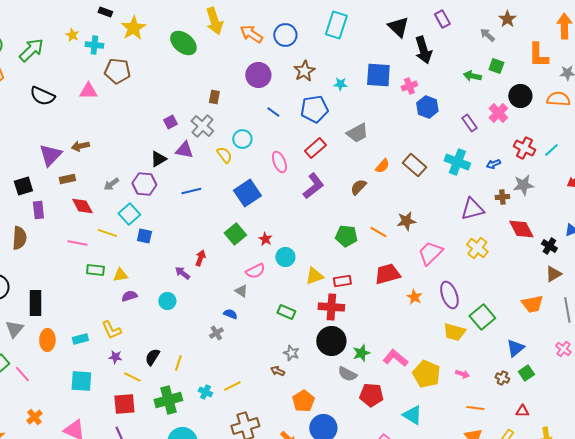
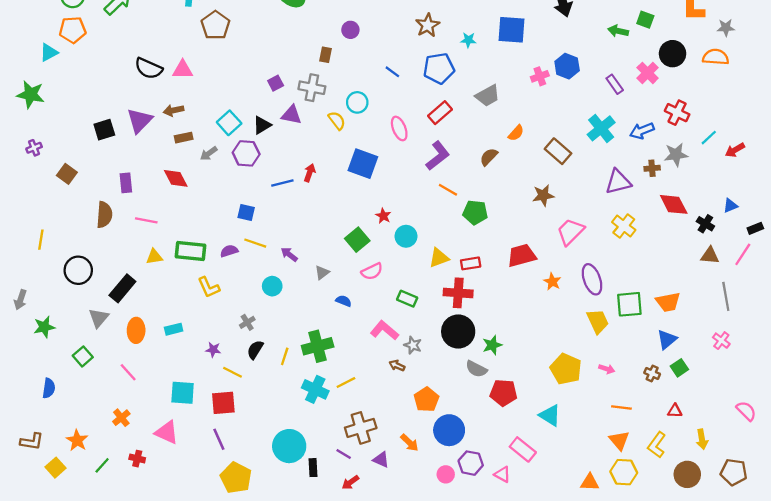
brown pentagon: (117, 71) -> (215, 25), turned 30
purple circle: (258, 75) -> (350, 30), moved, size x0.6
pink cross: (409, 86) -> (540, 76), moved
pink triangle: (88, 91) -> (183, 70), moved
black semicircle: (42, 96) -> (149, 68), moved
gray cross: (202, 126) -> (312, 88), turned -30
cyan line: (551, 150) -> (709, 138), moved
cyan cross: (457, 162) -> (601, 128), turned 30
blue arrow: (493, 164) -> (642, 131), size x1.5
brown rectangle: (414, 165) -> (558, 151), moved
brown rectangle: (67, 179) -> (184, 138), moved
black square: (23, 186) -> (104, 130), moved
blue line: (191, 191) -> (282, 183), moved
blue square: (247, 193) -> (363, 164), turned -36
cyan square: (129, 214) -> (229, 123), moved
orange line: (378, 232) -> (448, 190), moved
yellow line: (107, 233) -> (255, 243), moved
green square: (235, 234) -> (357, 240), moved
pink line: (77, 243) -> (146, 220), moved
red arrow: (200, 258) -> (310, 173), moved
green rectangle: (95, 270) -> (191, 251), size x1.5
pink semicircle: (255, 271) -> (372, 271), moved
brown triangle: (553, 274) -> (710, 256), turned 36
yellow triangle: (120, 275) -> (154, 257), moved
gray triangle: (241, 291) -> (322, 273), moved, turned 48
purple semicircle: (129, 296) -> (229, 251), moved
black rectangle: (35, 303) -> (122, 288), turned 40
orange trapezoid: (532, 304) -> (668, 302), moved
green square: (482, 317) -> (629, 304), turned 35
yellow L-shape: (111, 330) -> (209, 287), moved
yellow trapezoid: (454, 332) -> (598, 321), turned -130
gray cross: (216, 333) -> (247, 322), moved
pink L-shape: (395, 358) -> (384, 330), moved
pink line: (22, 374) -> (128, 372), moved
cyan square: (81, 381) -> (183, 393), moved
cyan cross: (205, 392) -> (315, 389), size x1.6
green cross: (168, 400) -> (318, 346), moved

